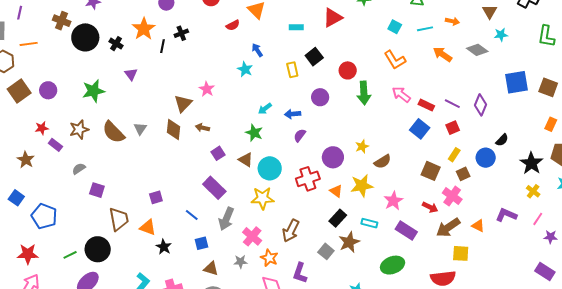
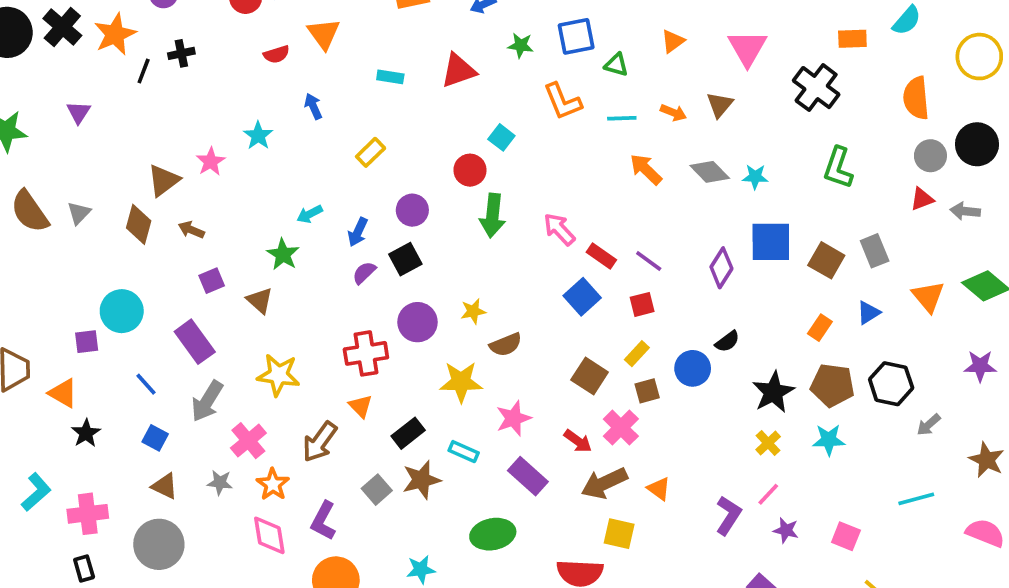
brown triangle: (490, 12) -> (720, 105), moved
cyan square: (395, 27) -> (501, 137), moved
cyan star: (501, 35) -> (755, 177), moved
black cross: (116, 44) -> (62, 27), moved, size x1.5
black square: (314, 57) -> (405, 259), moved
orange L-shape: (395, 60) -> (563, 101), moved
cyan star: (245, 69) -> (258, 136), moved
yellow rectangle: (292, 70) -> (371, 152), turned 49
purple diamond: (481, 105) -> (721, 268), moved
blue arrow: (293, 114) -> (358, 232), turned -70
cyan circle: (270, 168) -> (122, 311), moved
orange triangle: (336, 191) -> (361, 406), moved
purple L-shape: (506, 215) -> (728, 515), moved, turned 90
blue square: (202, 243) -> (155, 438), turned 32

